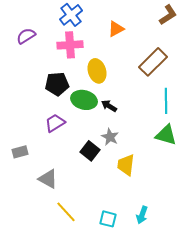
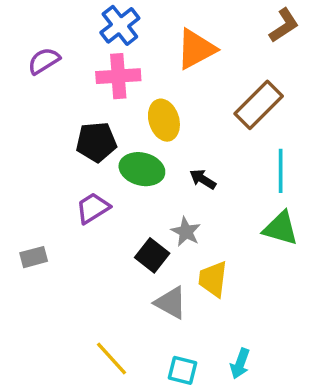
orange triangle: (116, 29) -> (196, 49), size x1.5
black arrow: (109, 106) -> (203, 179), moved
gray triangle: (48, 179) -> (171, 303), moved

